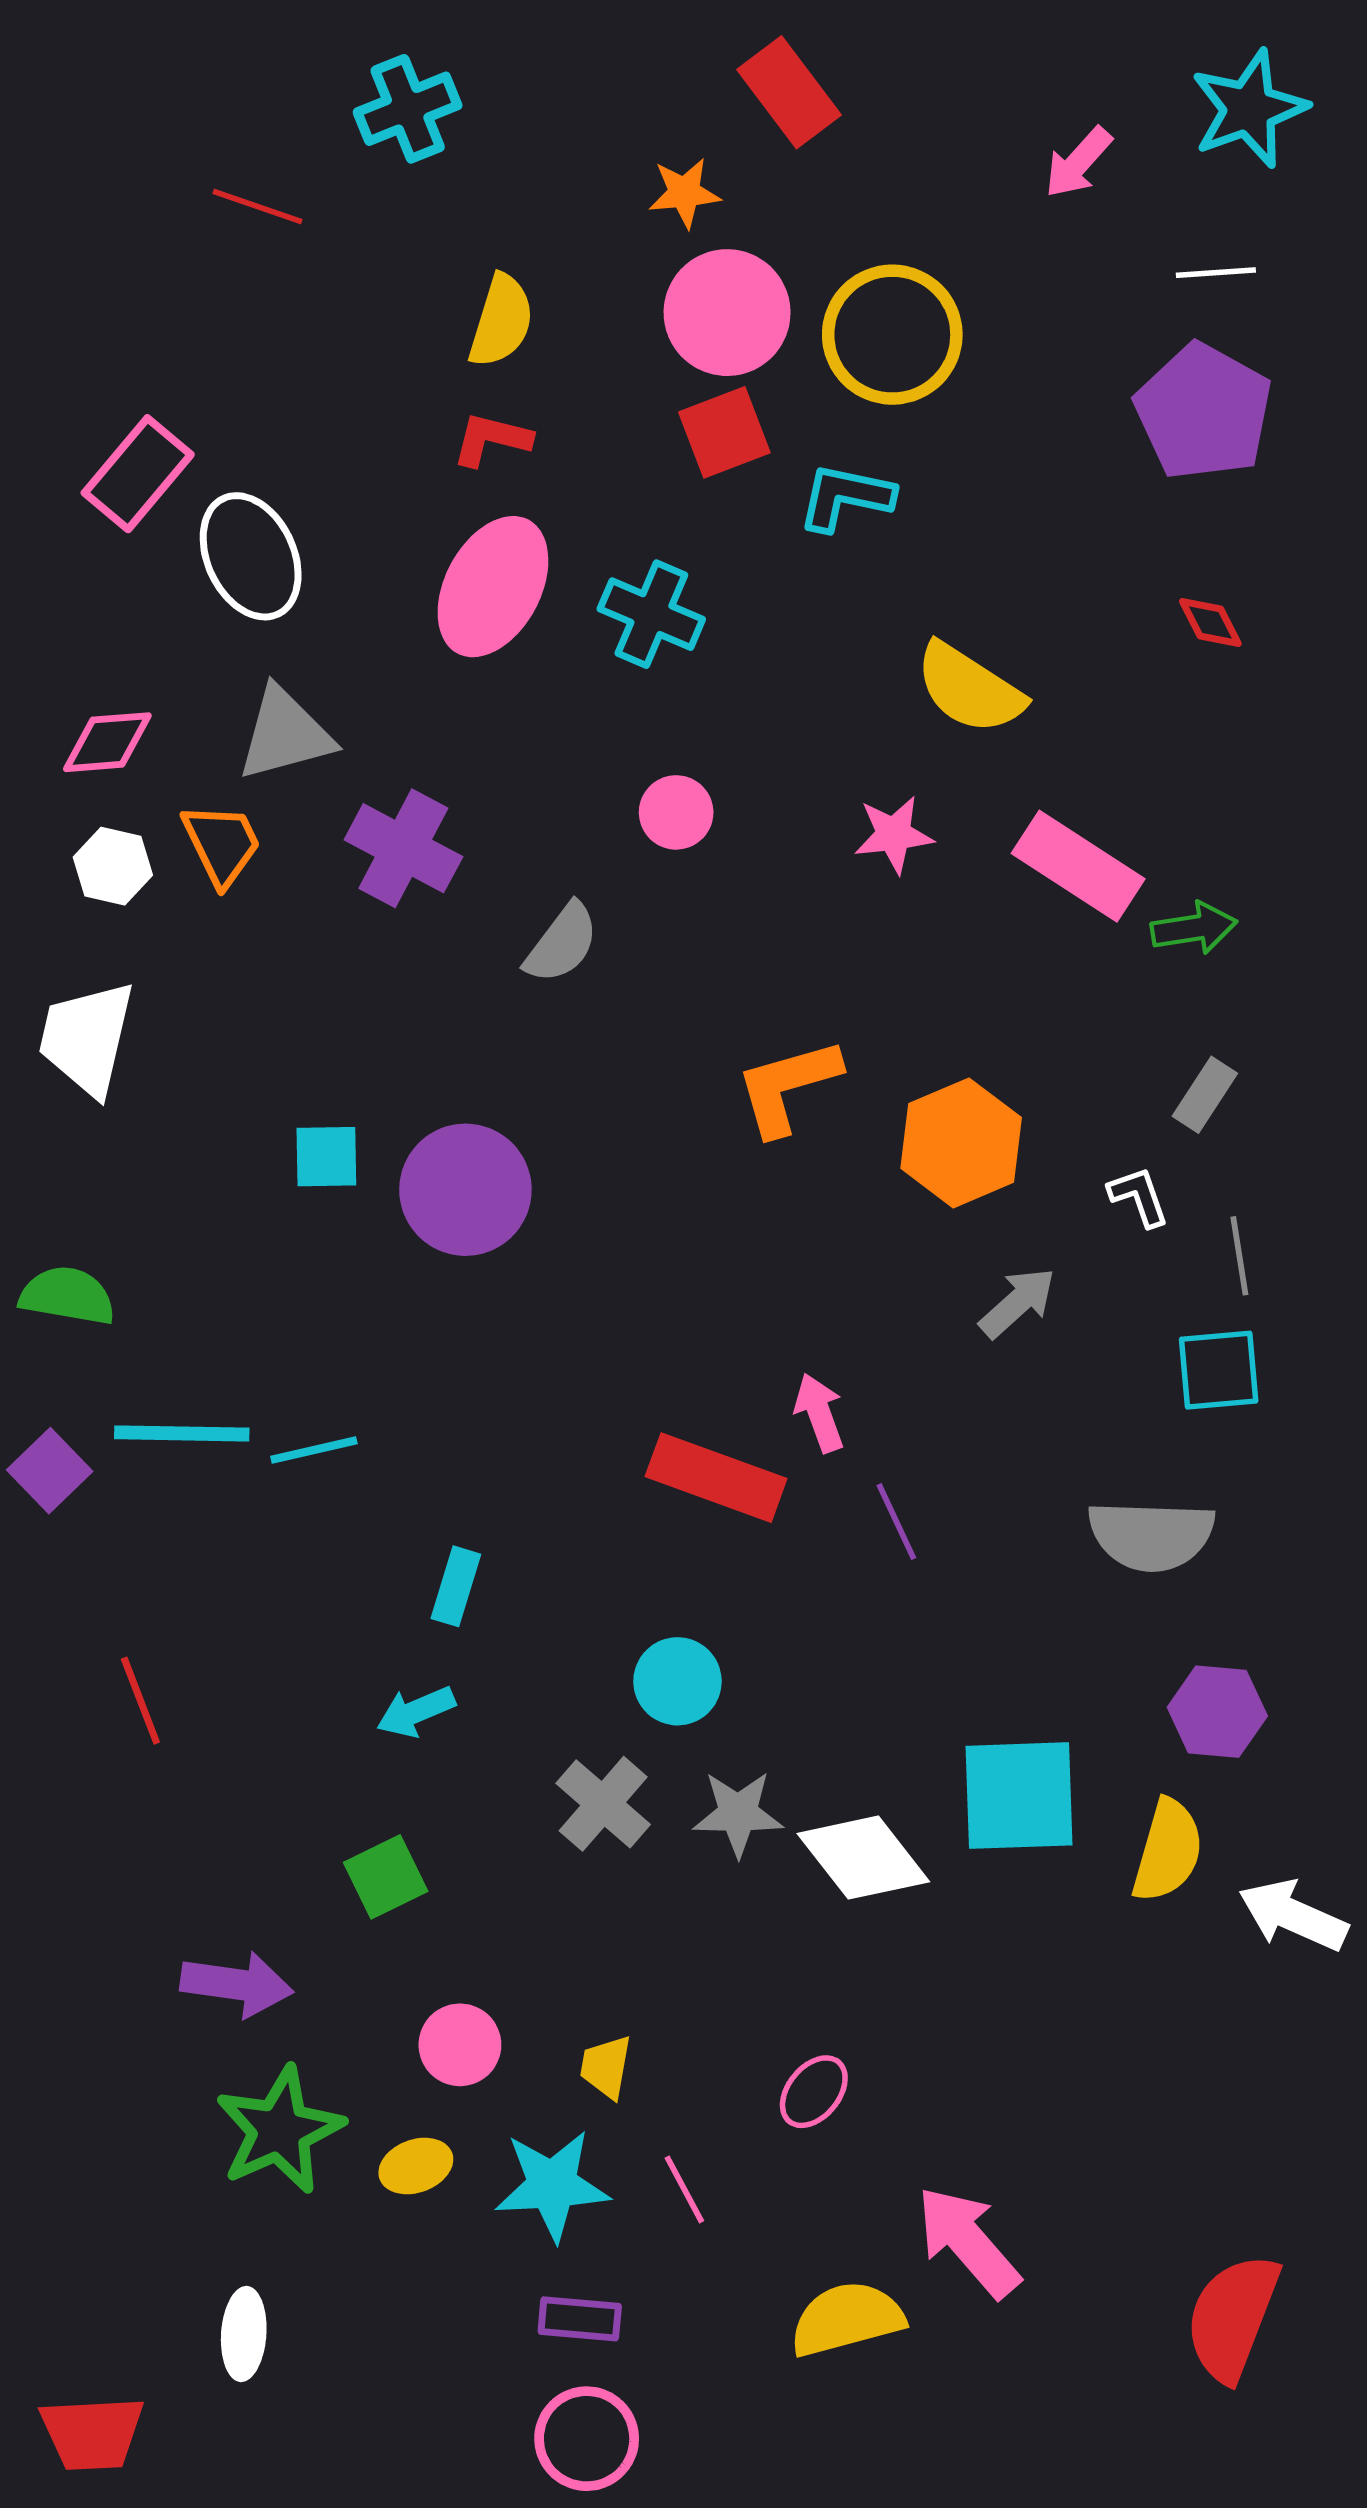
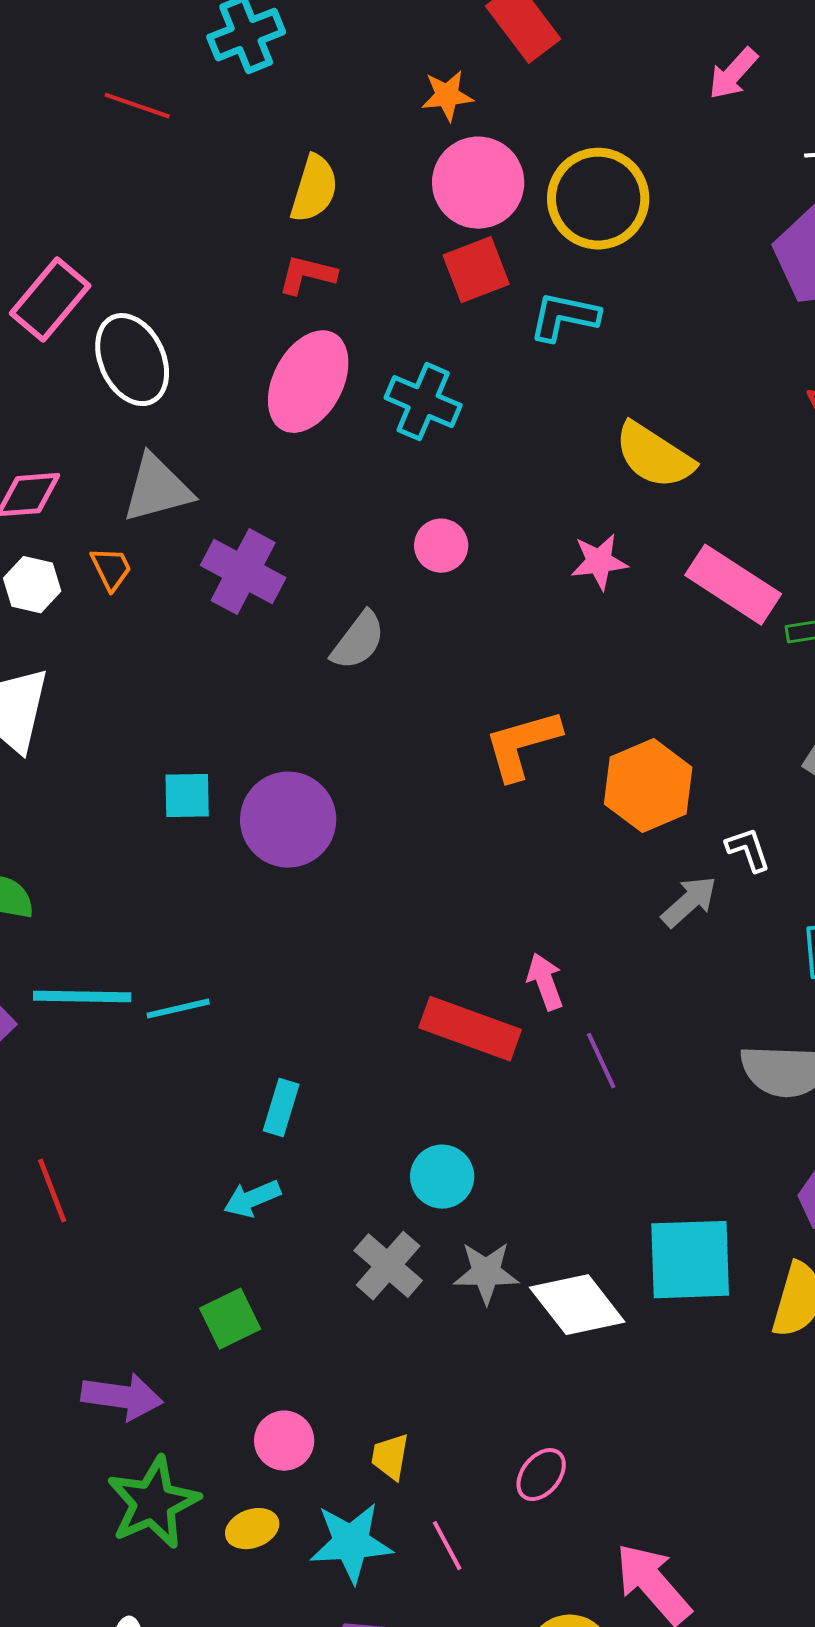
orange trapezoid: (222, 844) -> (111, 569), size x0.7
white L-shape: (1139, 1197) -> (748, 850), moved

